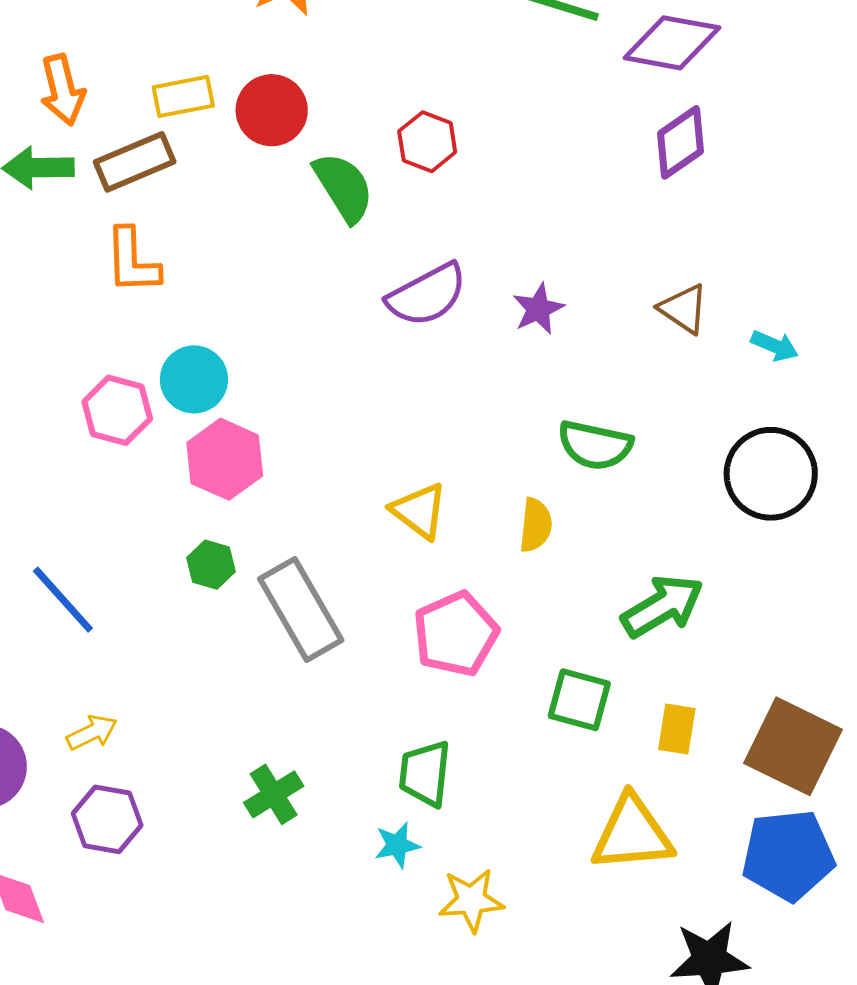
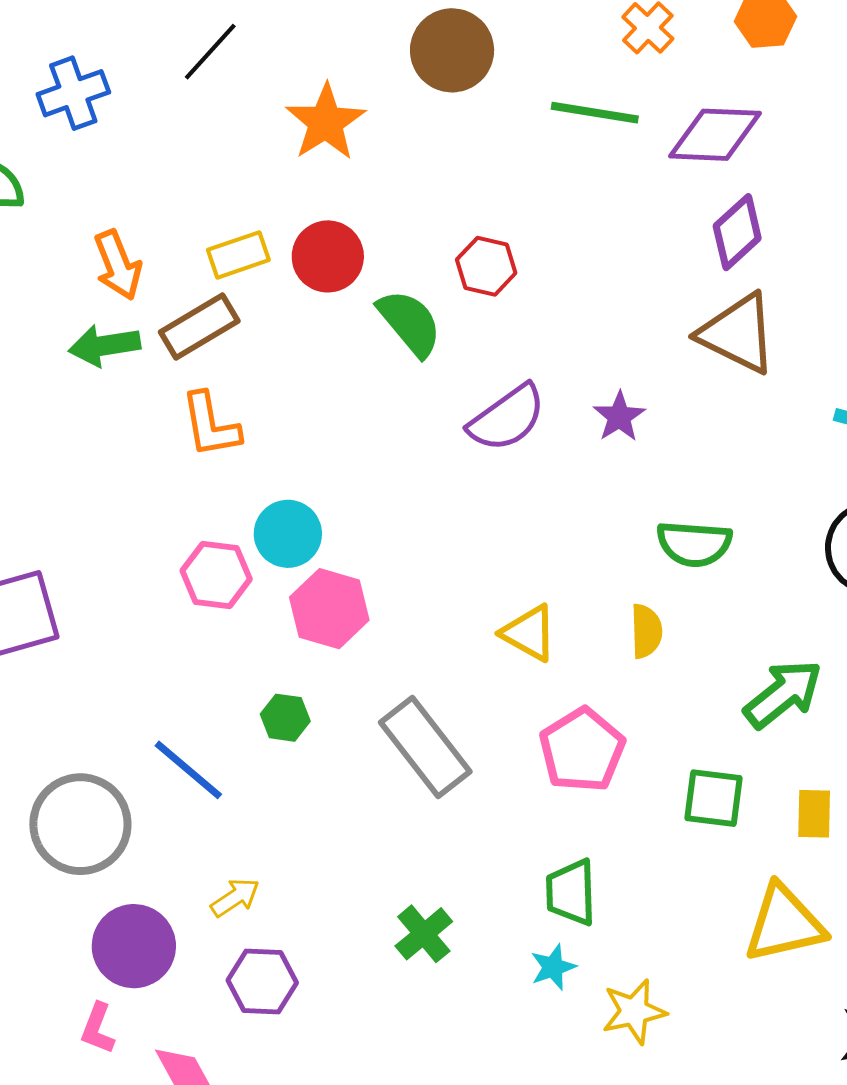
brown triangle: (684, 309) -> (738, 333), moved, size x1.6
green hexagon: (211, 565) -> (285, 718), moved

